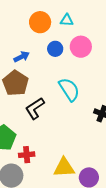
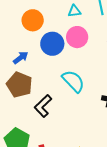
cyan triangle: (67, 20) -> (74, 11), moved
blue circle: (55, 49) -> (52, 44), size x1.5

